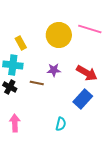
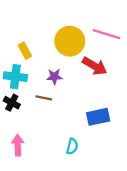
purple star: (54, 70) -> (54, 77), moved
red arrow: (87, 73) -> (95, 66), moved
blue rectangle: (83, 99) -> (98, 117), turned 36

